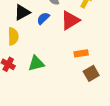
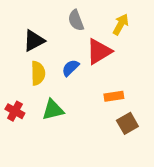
blue semicircle: (43, 18) -> (70, 68), moved
yellow semicircle: (13, 36) -> (38, 73), moved

